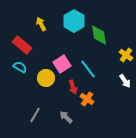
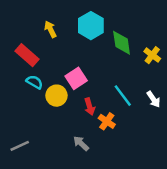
yellow cross: (126, 55) -> (152, 55), moved
cyan semicircle: (20, 67) -> (34, 82), moved
cyan line: (88, 69) -> (123, 96), moved
gray line: (35, 115) -> (20, 146), moved, turned 35

